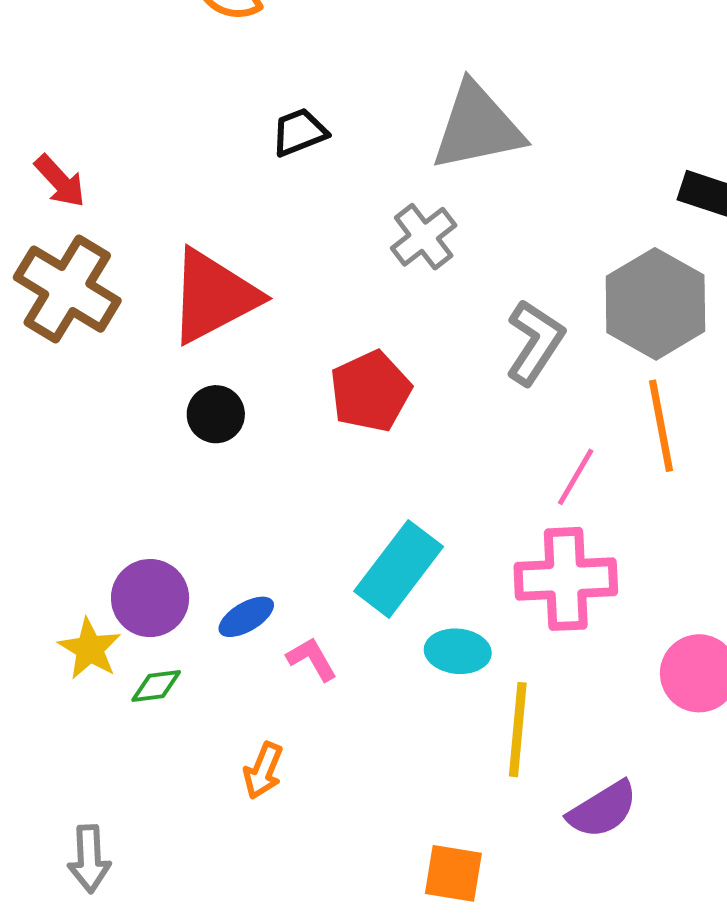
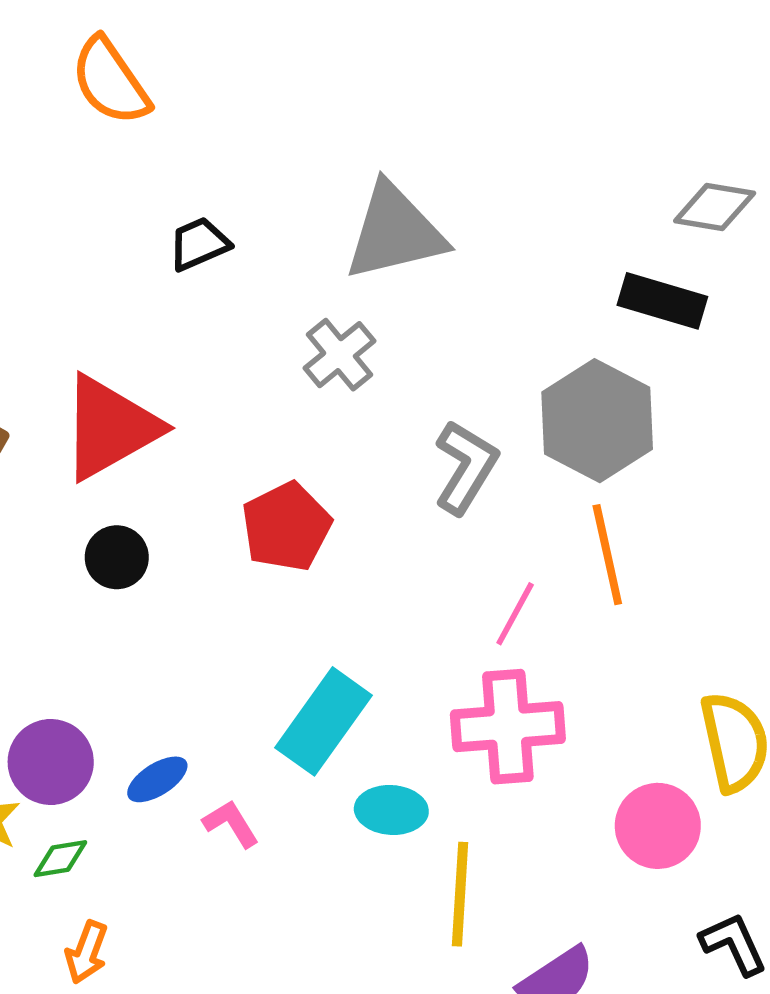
orange arrow: (263, 771) -> (87, 952), moved

